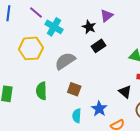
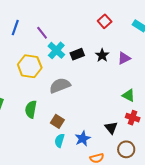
purple triangle: (107, 16) -> (124, 58), moved
black star: (89, 27) -> (102, 55), moved
black rectangle: (99, 46) -> (77, 54), moved
brown square: (74, 89) -> (57, 121), moved

